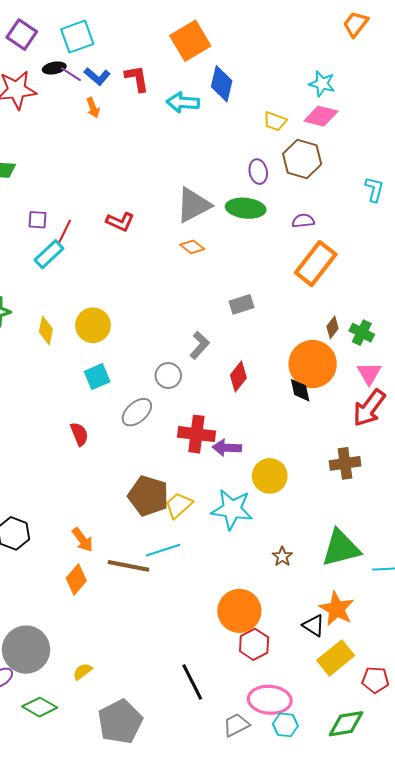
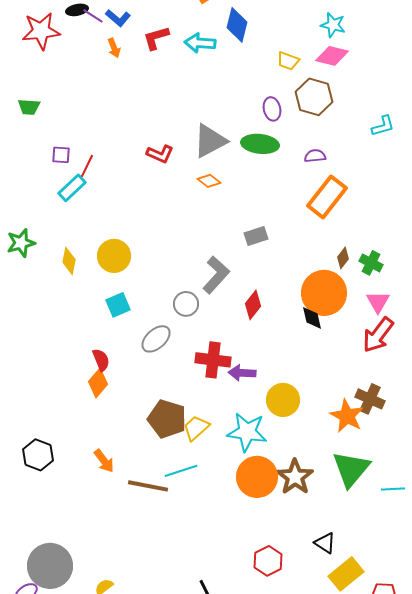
red L-shape: (137, 78) -> (156, 38), moved, turned -96
cyan L-shape: (374, 189) -> (383, 126), turned 60
red L-shape: (120, 222) -> (160, 154), moved
gray L-shape: (200, 345) -> (216, 275), size x1.4
brown cross: (345, 463) -> (370, 399), moved, turned 32
green triangle: (341, 548) -> (351, 469), turned -36
brown star: (282, 556) -> (295, 477), size x1.8
orange diamond: (76, 579) -> (98, 383), moved
orange star: (337, 609) -> (347, 416), moved
orange circle: (239, 611) -> (257, 477), moved

